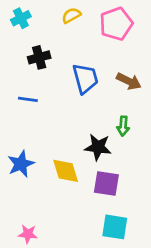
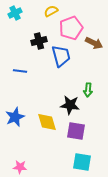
pink pentagon: (116, 24) -> (71, 28), moved
black cross: (39, 57) -> (39, 41), moved
brown arrow: (129, 81) -> (94, 43), moved

